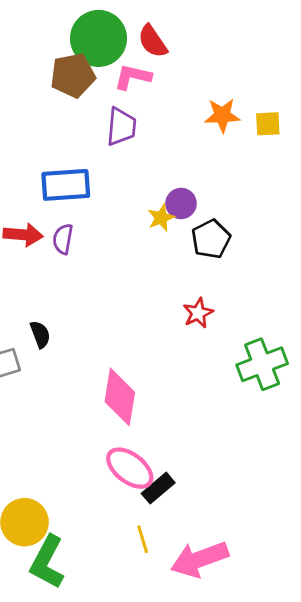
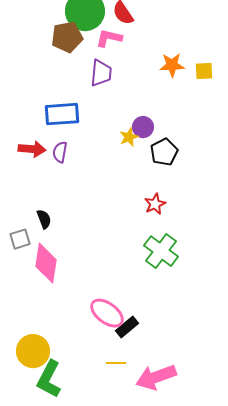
green cross: (262, 364) -> (161, 251), moved, turned -32
pink diamond: (120, 397) -> (46, 263), moved
yellow line: (143, 539) -> (116, 363), turned -72

